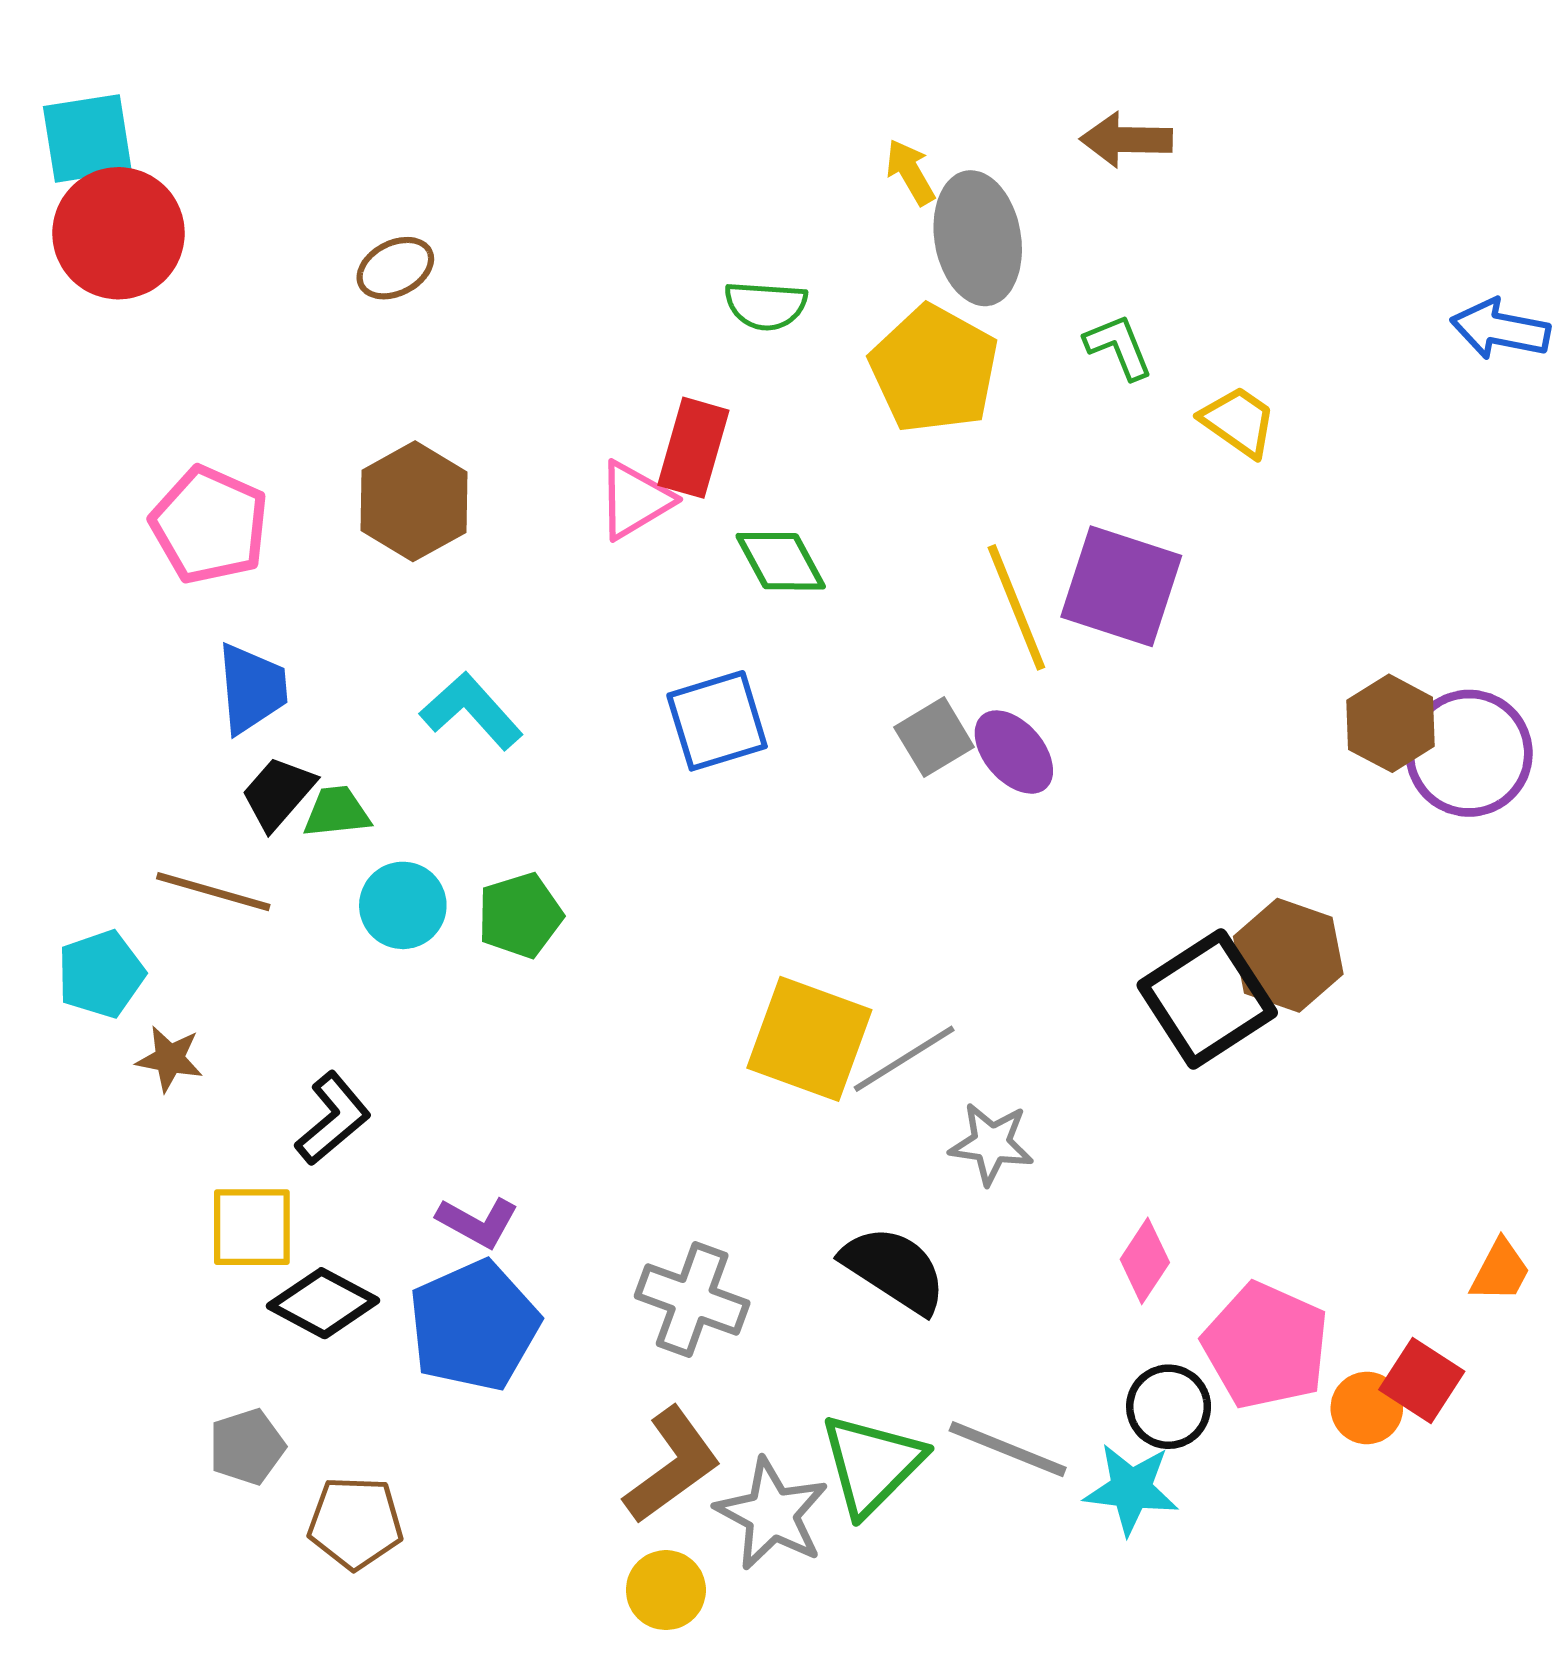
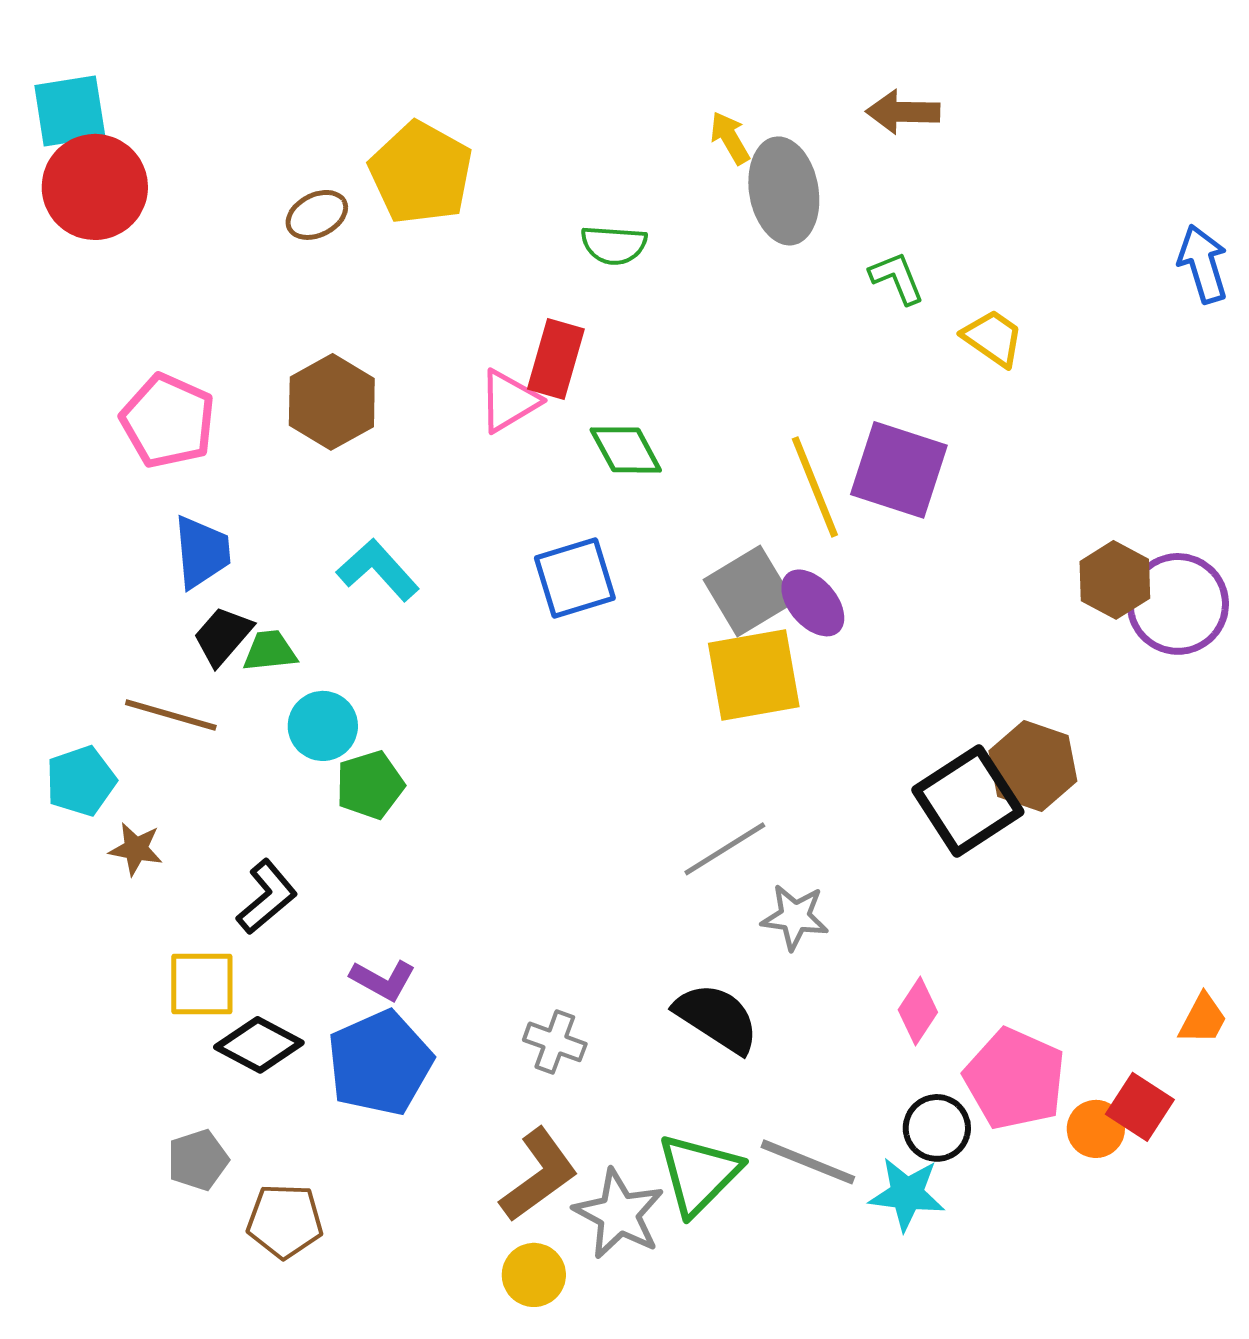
blue arrow: (1500, 329) -> (1203, 264), turned 62
yellow pentagon: (934, 369) -> (421, 173), moved
gray square: (934, 737) -> (749, 591), size x1.4
green pentagon: (520, 915) -> (370, 785), moved
yellow square: (809, 1039) -> (754, 675), moved, turned -30
gray cross: (692, 1299) -> (555, 1042), size x0.7

